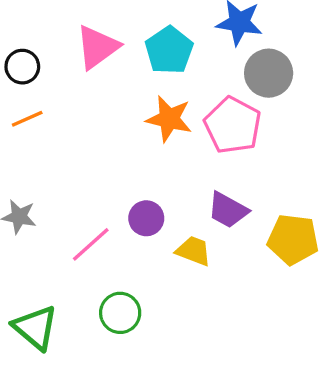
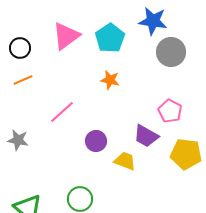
orange star: (169, 119) -> (110, 80), size x0.7
pink pentagon: (233, 125) -> (170, 111), moved, size x0.7
pink line: (91, 244) -> (62, 112), moved

